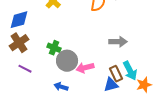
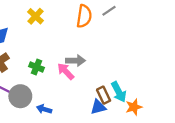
gray arrow: (118, 42) -> (75, 61), moved
gray circle: (67, 61) -> (20, 96), moved
pink arrow: (85, 68) -> (66, 71), moved, turned 60

